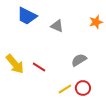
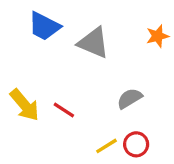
gray triangle: (57, 26) -> (93, 43), size x1.5

